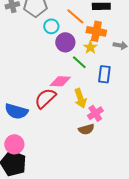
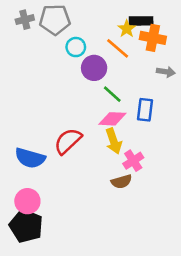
orange line: (75, 16) -> (118, 48), moved
orange cross: (96, 31) -> (153, 38), moved
yellow star: (90, 47) -> (127, 29), moved
pink diamond: (60, 81) -> (112, 119), moved

